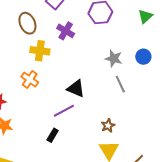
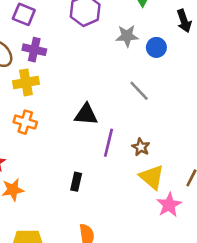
purple cross: (66, 31) -> (34, 50), moved
gray star: (114, 59) -> (127, 36), moved
purple line: (64, 111) -> (109, 143), moved, turned -30

